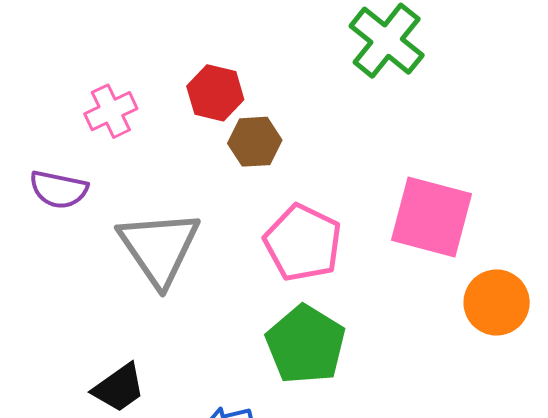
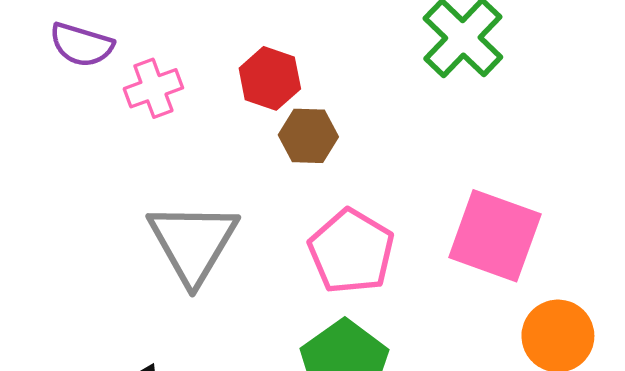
purple semicircle: (59, 190) -> (81, 45), moved

